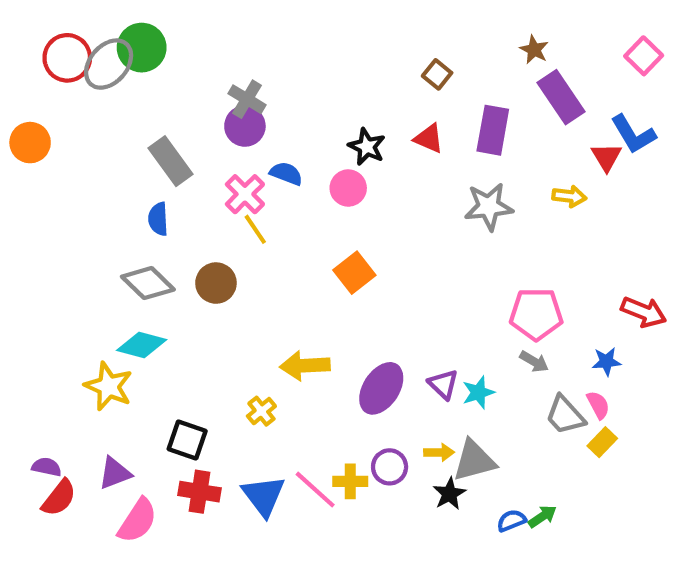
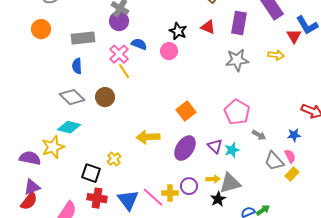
orange circle: (30, 143) -> (41, 29), moved
gray rectangle: (171, 161) -> (83, 38), turned -60
orange square: (354, 273) -> (186, 111), moved
pink pentagon: (536, 314) -> (237, 112), moved, turned 30
yellow star: (109, 386) -> (53, 147), turned 30
yellow cross: (261, 411) -> (114, 159), moved
purple semicircle: (47, 467) -> (30, 158), moved, size x1.5
purple triangle: (115, 473) -> (32, 187), moved

